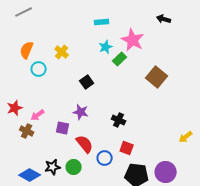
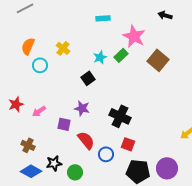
cyan star: (106, 47) -> (100, 57), moved
brown square: (157, 77) -> (158, 60), moved
black cross: (119, 120) -> (120, 116), size x1.5
brown cross: (27, 131) -> (28, 145), moved
green circle: (74, 167) -> (75, 172), moved

